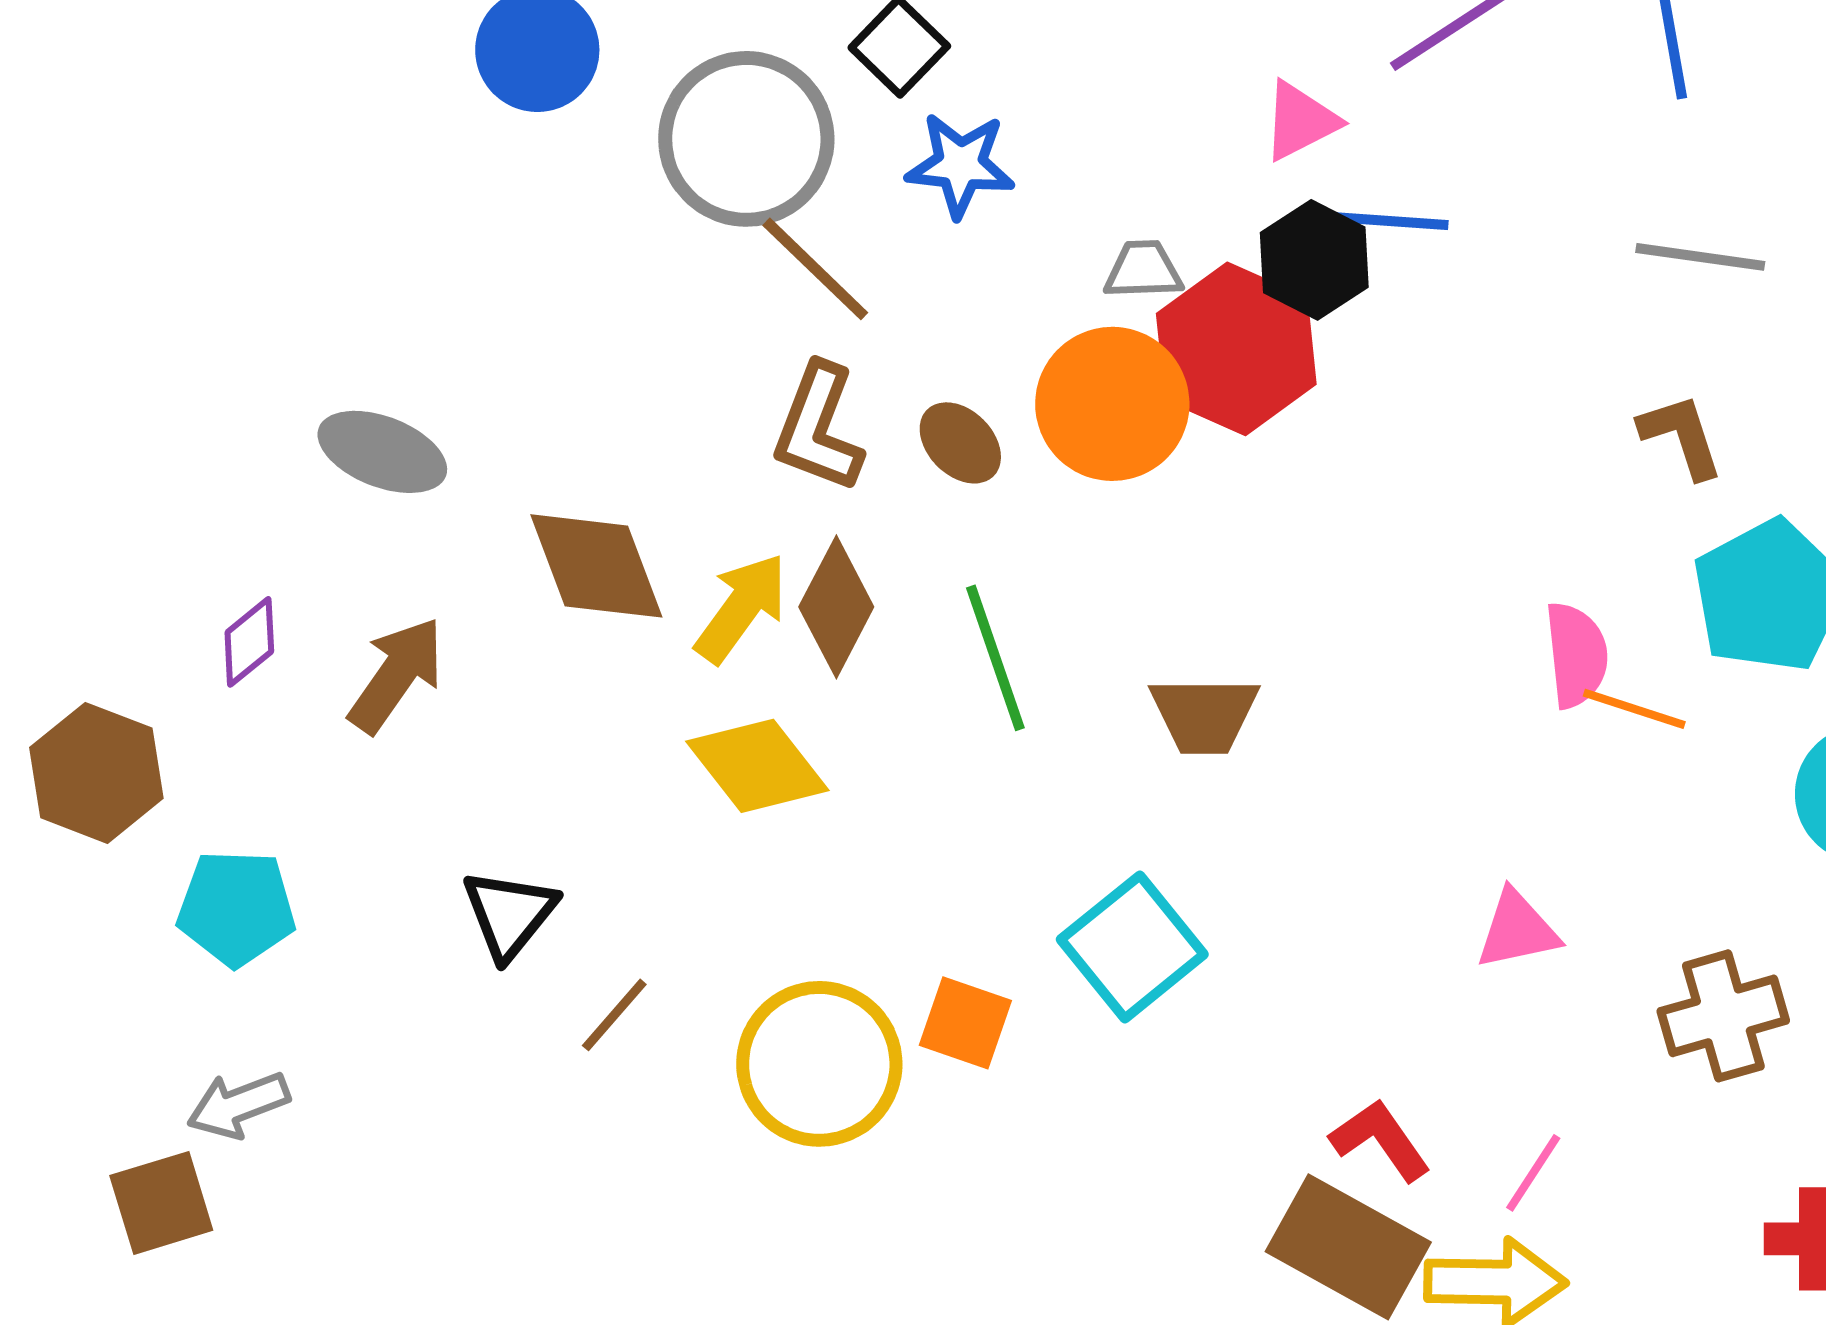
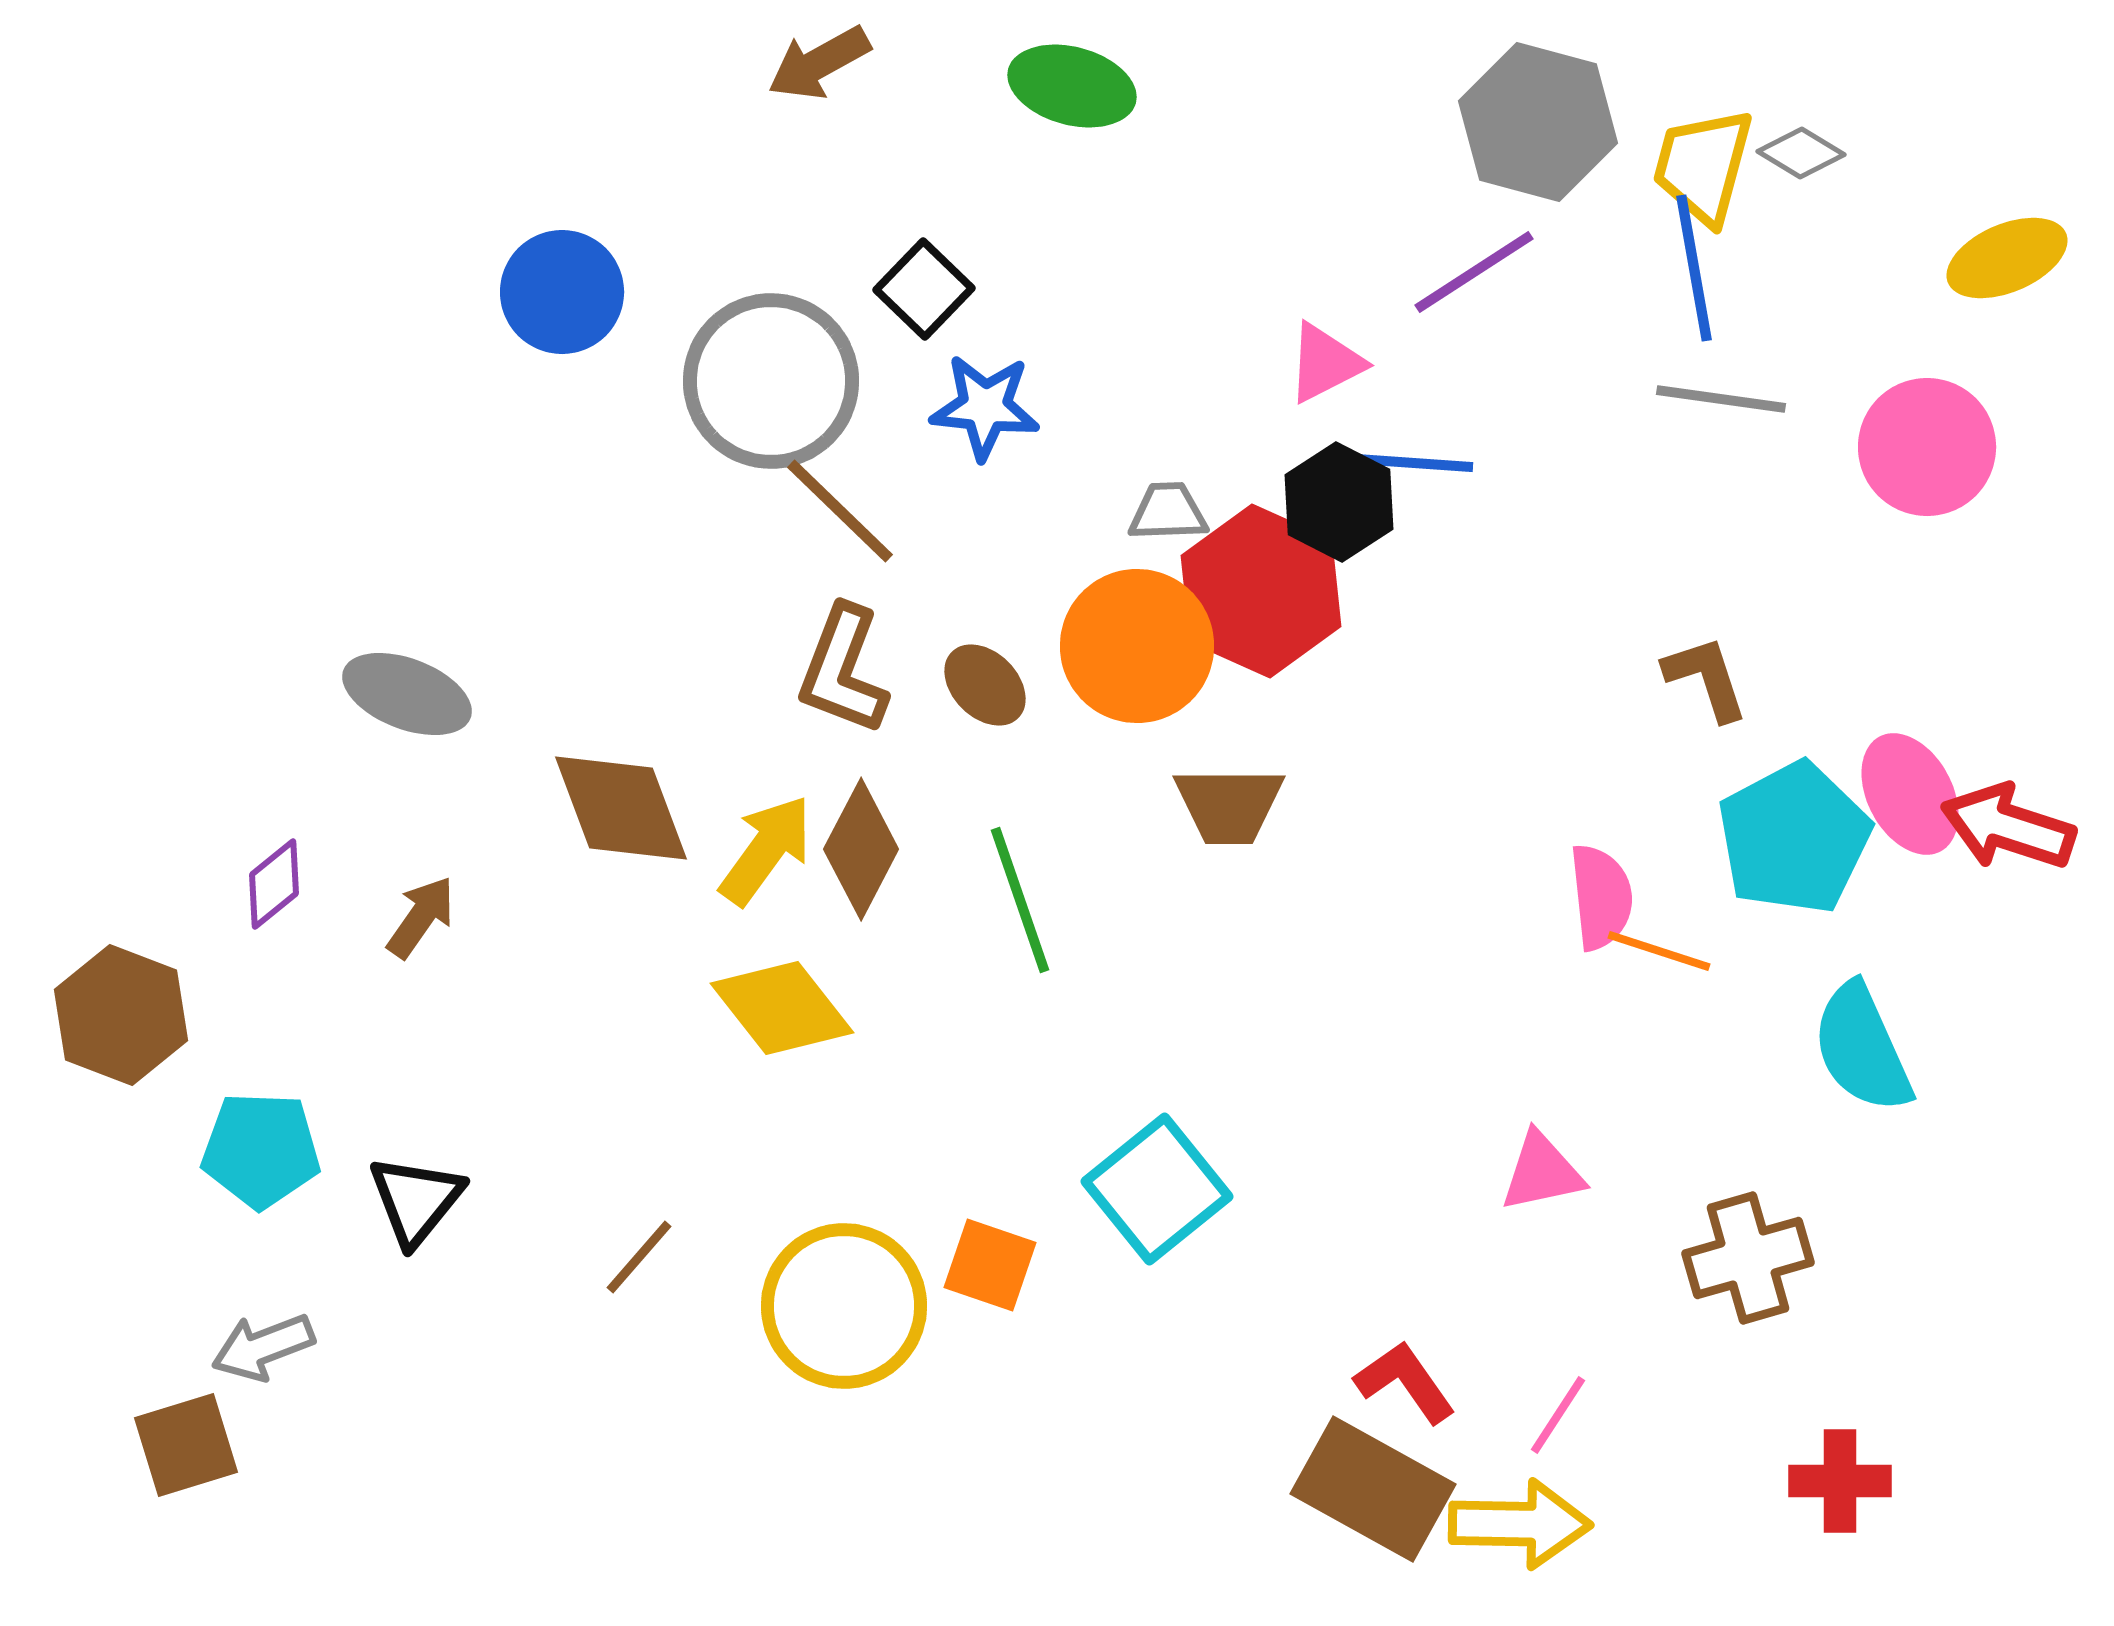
gray line: (1700, 257) -> (1721, 399), moved
brown arrow: (396, 675) -> (421, 917), size x0.7
brown trapezoid: (1204, 715) -> (1229, 805), moved
black triangle: (509, 914) -> (416, 1200), moved

